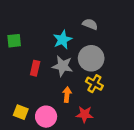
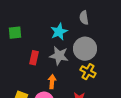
gray semicircle: (90, 24) -> (84, 18), turned -120
orange arrow: (67, 95) -> (52, 82), moved

